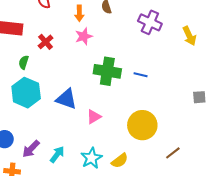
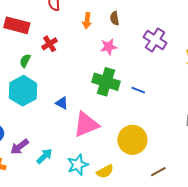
pink star: (84, 36) -> (109, 47), moved
blue triangle: (66, 99) -> (62, 103), size x0.6
pink triangle: (94, 117) -> (86, 124), size x1.8

